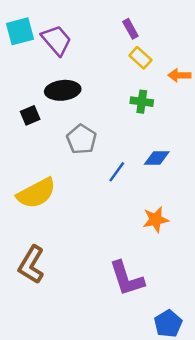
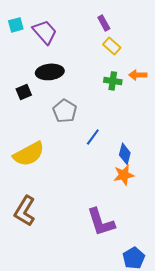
cyan square: (20, 31) -> (16, 25), size x0.7
orange arrow: (179, 75) -> (138, 75), moved
blue diamond: (157, 158) -> (125, 154), moved, turned -75

